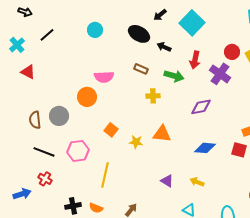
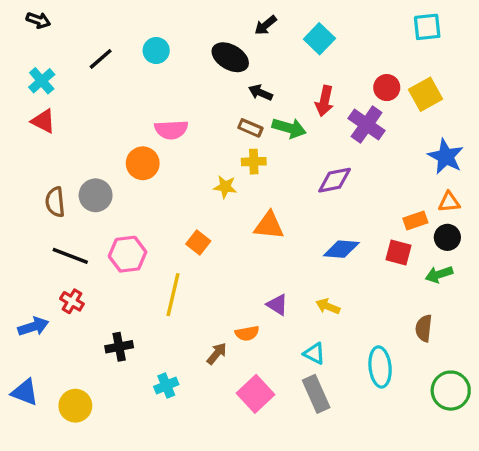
cyan square: (192, 23) -> (319, 39), size x0.7
black line: (47, 35) -> (101, 59), moved
cyan cross: (17, 45) -> (42, 81), moved
black arrow: (164, 47) -> (261, 93), moved
brown rectangle: (141, 69) -> (250, 128), moved
orange square: (111, 130) -> (198, 242), moved
yellow star: (136, 142) -> (225, 187), moved
orange semicircle: (96, 208) -> (247, 333), moved, turned -32

